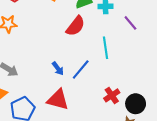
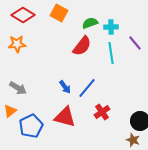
cyan line: (106, 48) -> (111, 53), moved
red cross: (112, 95) -> (102, 112), moved

